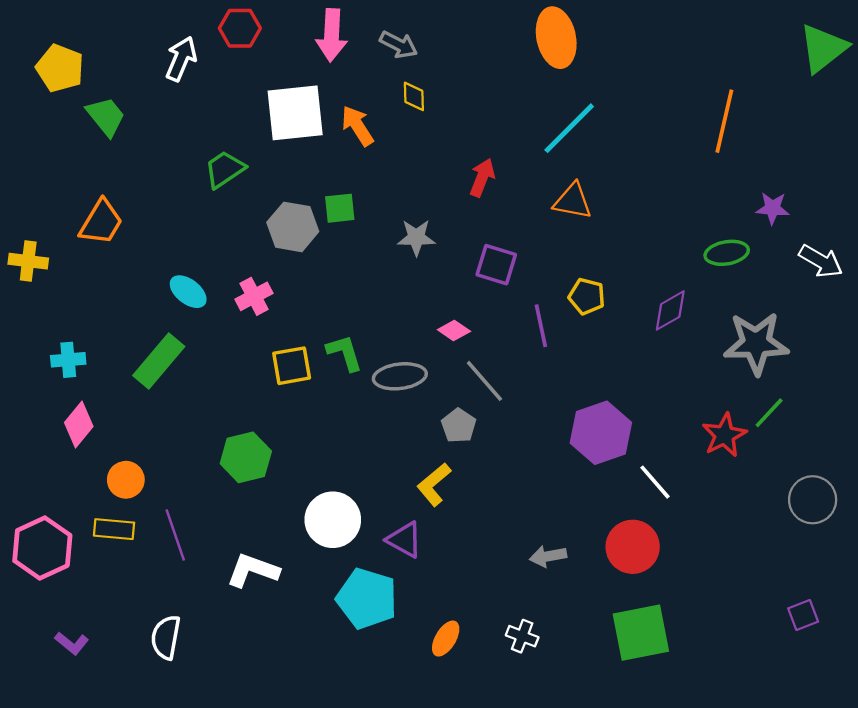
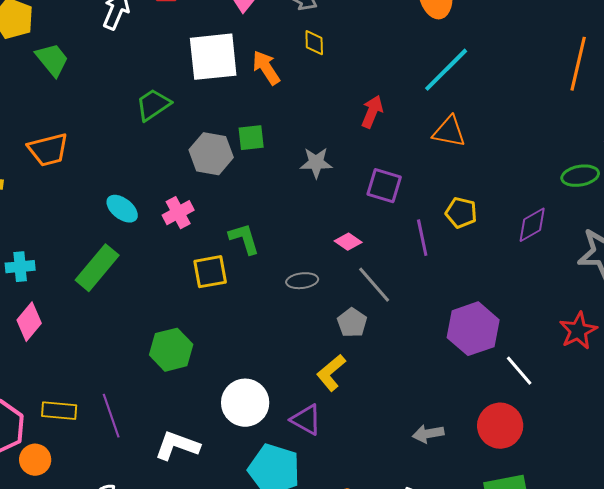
orange trapezoid: (101, 222) -> (48, 150), turned 45
green L-shape: (345, 353) -> (244, 239), moved
gray ellipse: (400, 376) -> (302, 281), size x0.7
orange circle: (126, 480) -> (35, 460), moved

